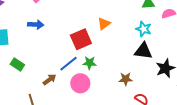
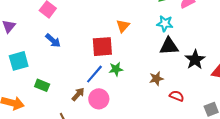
blue arrow: (36, 25) -> (53, 41), turned 49
red square: (81, 39) -> (102, 47), turned 30
pink circle: (80, 83) -> (99, 99), moved

